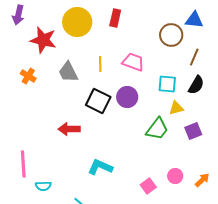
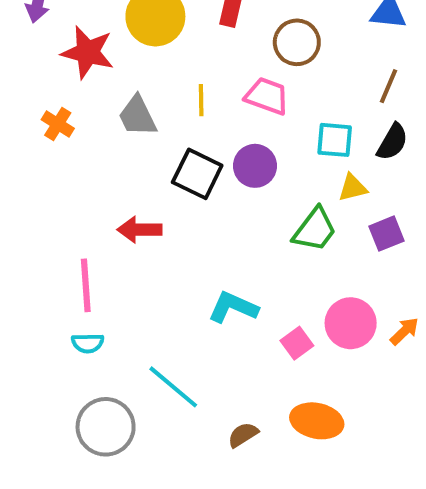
brown circle: (171, 35) -> (297, 42), moved
pink line: (23, 164) -> (86, 285), moved
cyan L-shape: (100, 167) -> (233, 307), moved
pink circle: (175, 176) -> (351, 323), size x1.6

